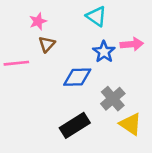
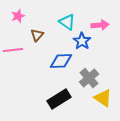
cyan triangle: (96, 16) -> (67, 22), moved
pink star: (38, 21) -> (18, 16), moved
pink arrow: (132, 44) -> (100, 25), moved

